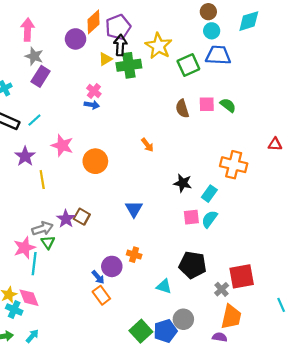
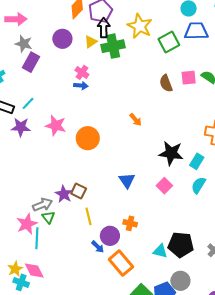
pink arrow: (28, 30) -> (16, 19), turned 90
purple circle: (76, 39) -> (62, 39), moved
purple star: (25, 156) -> (21, 127), moved, turned -30
yellow line: (42, 180) -> (88, 216), moved
black star: (183, 183) -> (171, 153), size x1.4
pink square: (191, 217) -> (164, 186), moved, turned -35
black pentagon: (193, 265) -> (181, 245), moved
orange rectangle: (101, 295) -> (121, 263), moved, size x1.4

